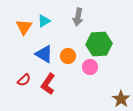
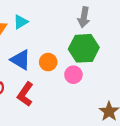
gray arrow: (78, 17) -> (84, 17), moved

